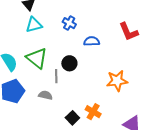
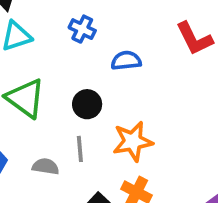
gray line: (56, 76) -> (80, 149), moved
orange star: (117, 81) -> (133, 141), moved

